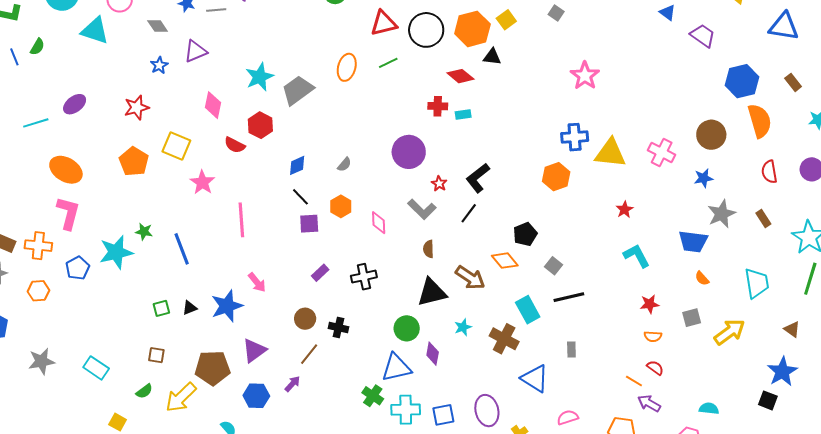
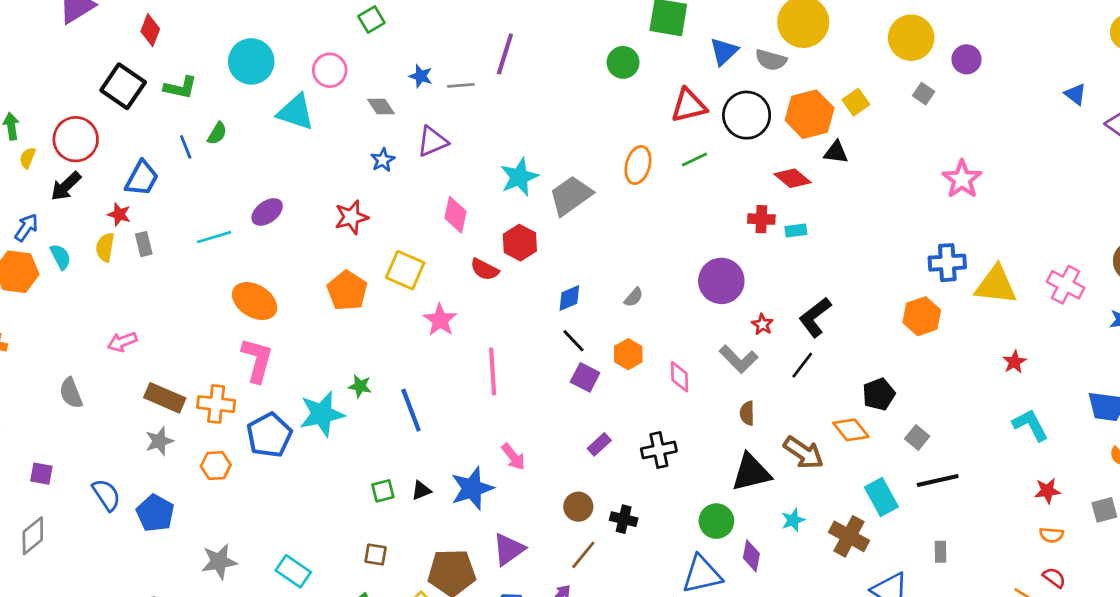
purple square: (309, 224) -> (585, 377), turned 30
blue pentagon: (78, 268) -> (269, 435), size x1.4

